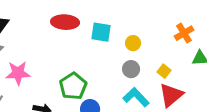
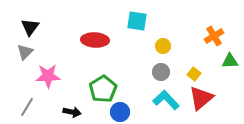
red ellipse: (65, 22) -> (95, 40), moved
cyan square: (101, 32) -> (137, 21), moved

